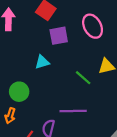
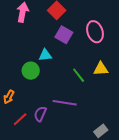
purple square: (59, 36) -> (64, 35), turned 30
green circle: (19, 92) -> (31, 71), moved

